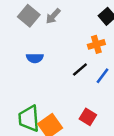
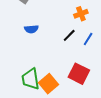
red square: (88, 117) -> (79, 74), size x1.5

